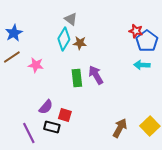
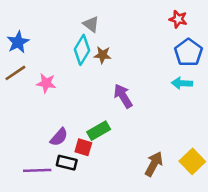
red star: (136, 31) -> (178, 19), moved
green rectangle: (77, 78) -> (99, 131), moved, turned 66
purple line: (29, 133) -> (37, 170), turned -65

